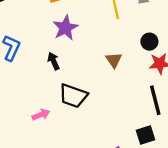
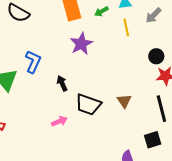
brown triangle: (114, 60) -> (124, 101), moved
black arrow: (54, 61) -> (62, 83), moved

